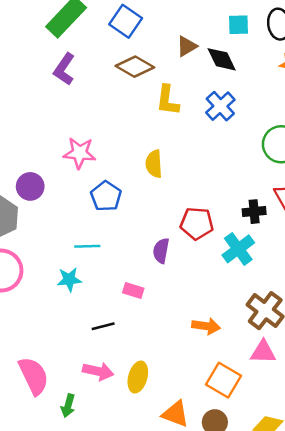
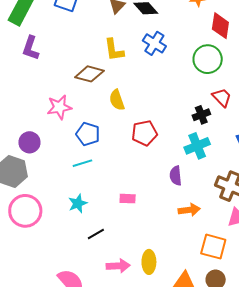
brown diamond: (135, 67) -> (89, 74), moved
red pentagon: (197, 223) -> (144, 133), moved
cyan line: (87, 246) -> (82, 163), moved
cyan cross: (238, 249) -> (197, 146), turned 30
purple semicircle: (161, 251) -> (176, 176), moved
black line: (103, 326) -> (96, 234), moved

